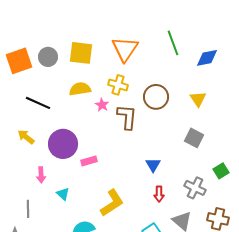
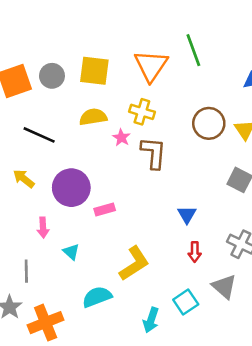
green line: (173, 43) -> (193, 50), moved
brown circle: (156, 97) -> (209, 123), moved

